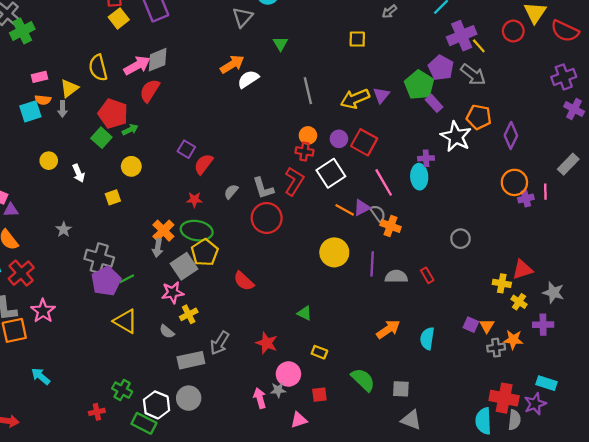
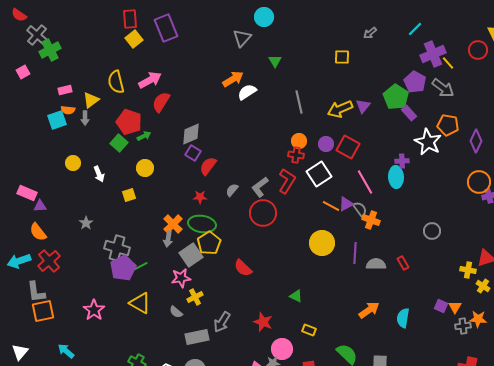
gray diamond: (158, 60) -> (191, 134), moved
gray L-shape: (263, 188) -> (260, 187), turned 70
pink star: (43, 311) -> (94, 310), moved

